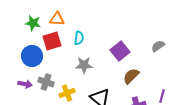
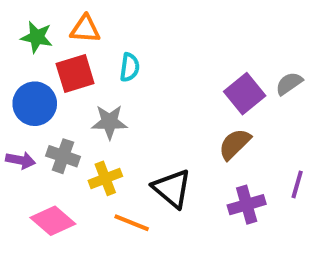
purple square: (120, 51) -> (245, 94), moved
gray star: (84, 65) -> (109, 122), moved

